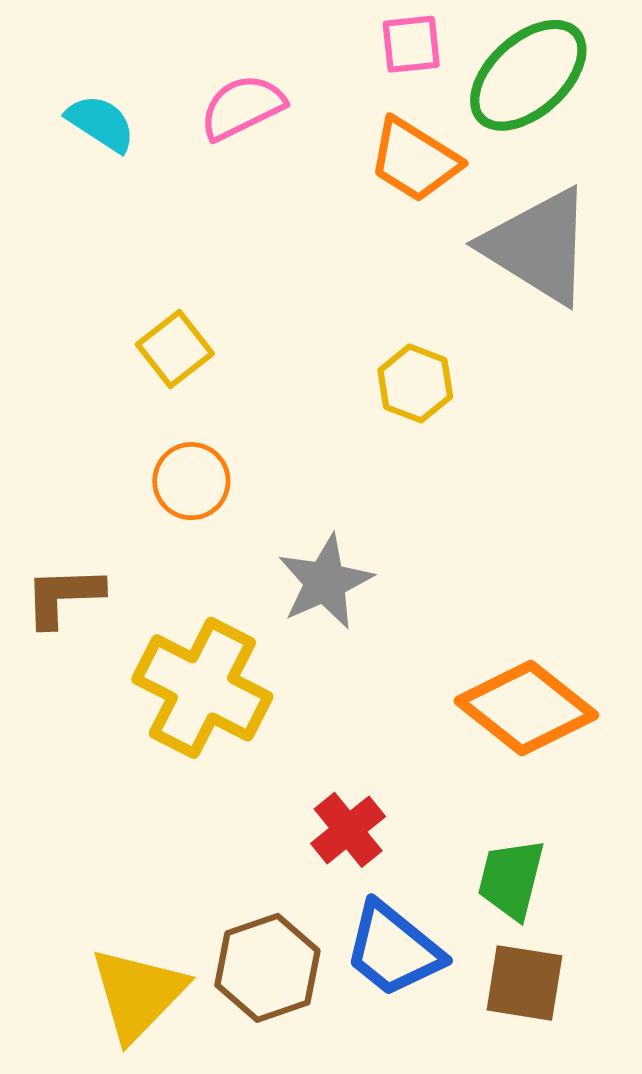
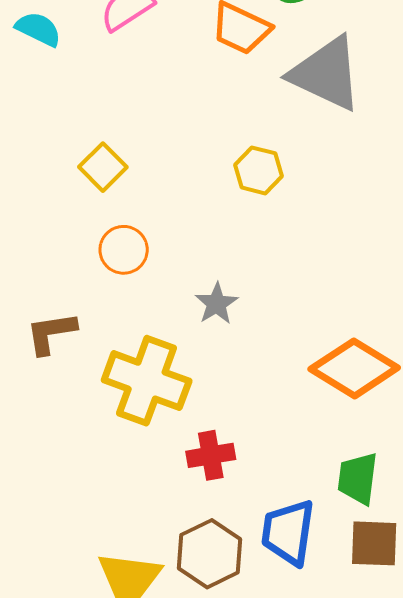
gray star: (325, 582) -> (216, 304), size x0.7
red cross: (348, 830) -> (211, 455), moved, turned 36
blue trapezoid: (393, 949) -> (288, 532), turned 66

